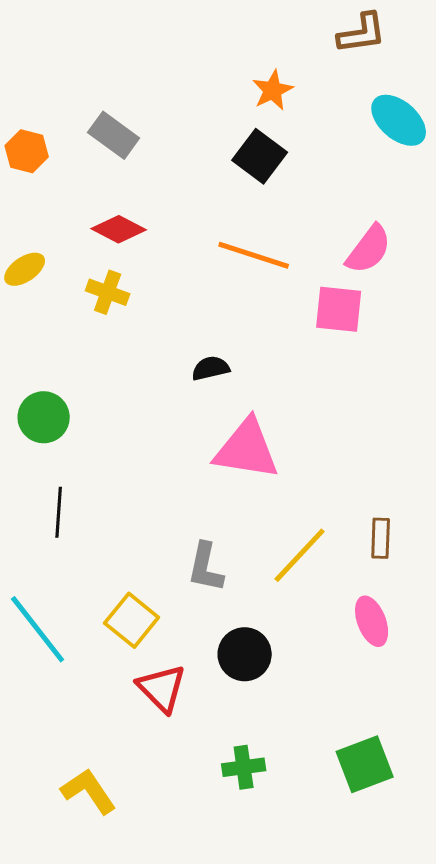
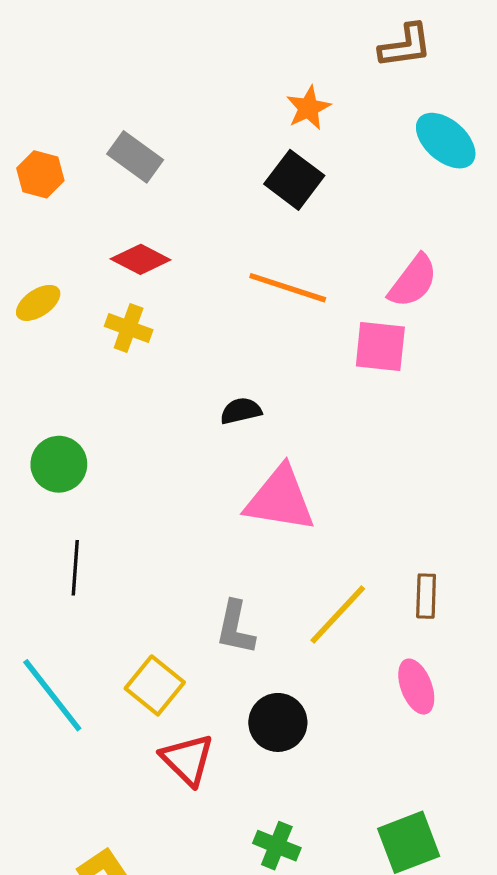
green cross: (244, 767) -> (277, 846), turned 30

